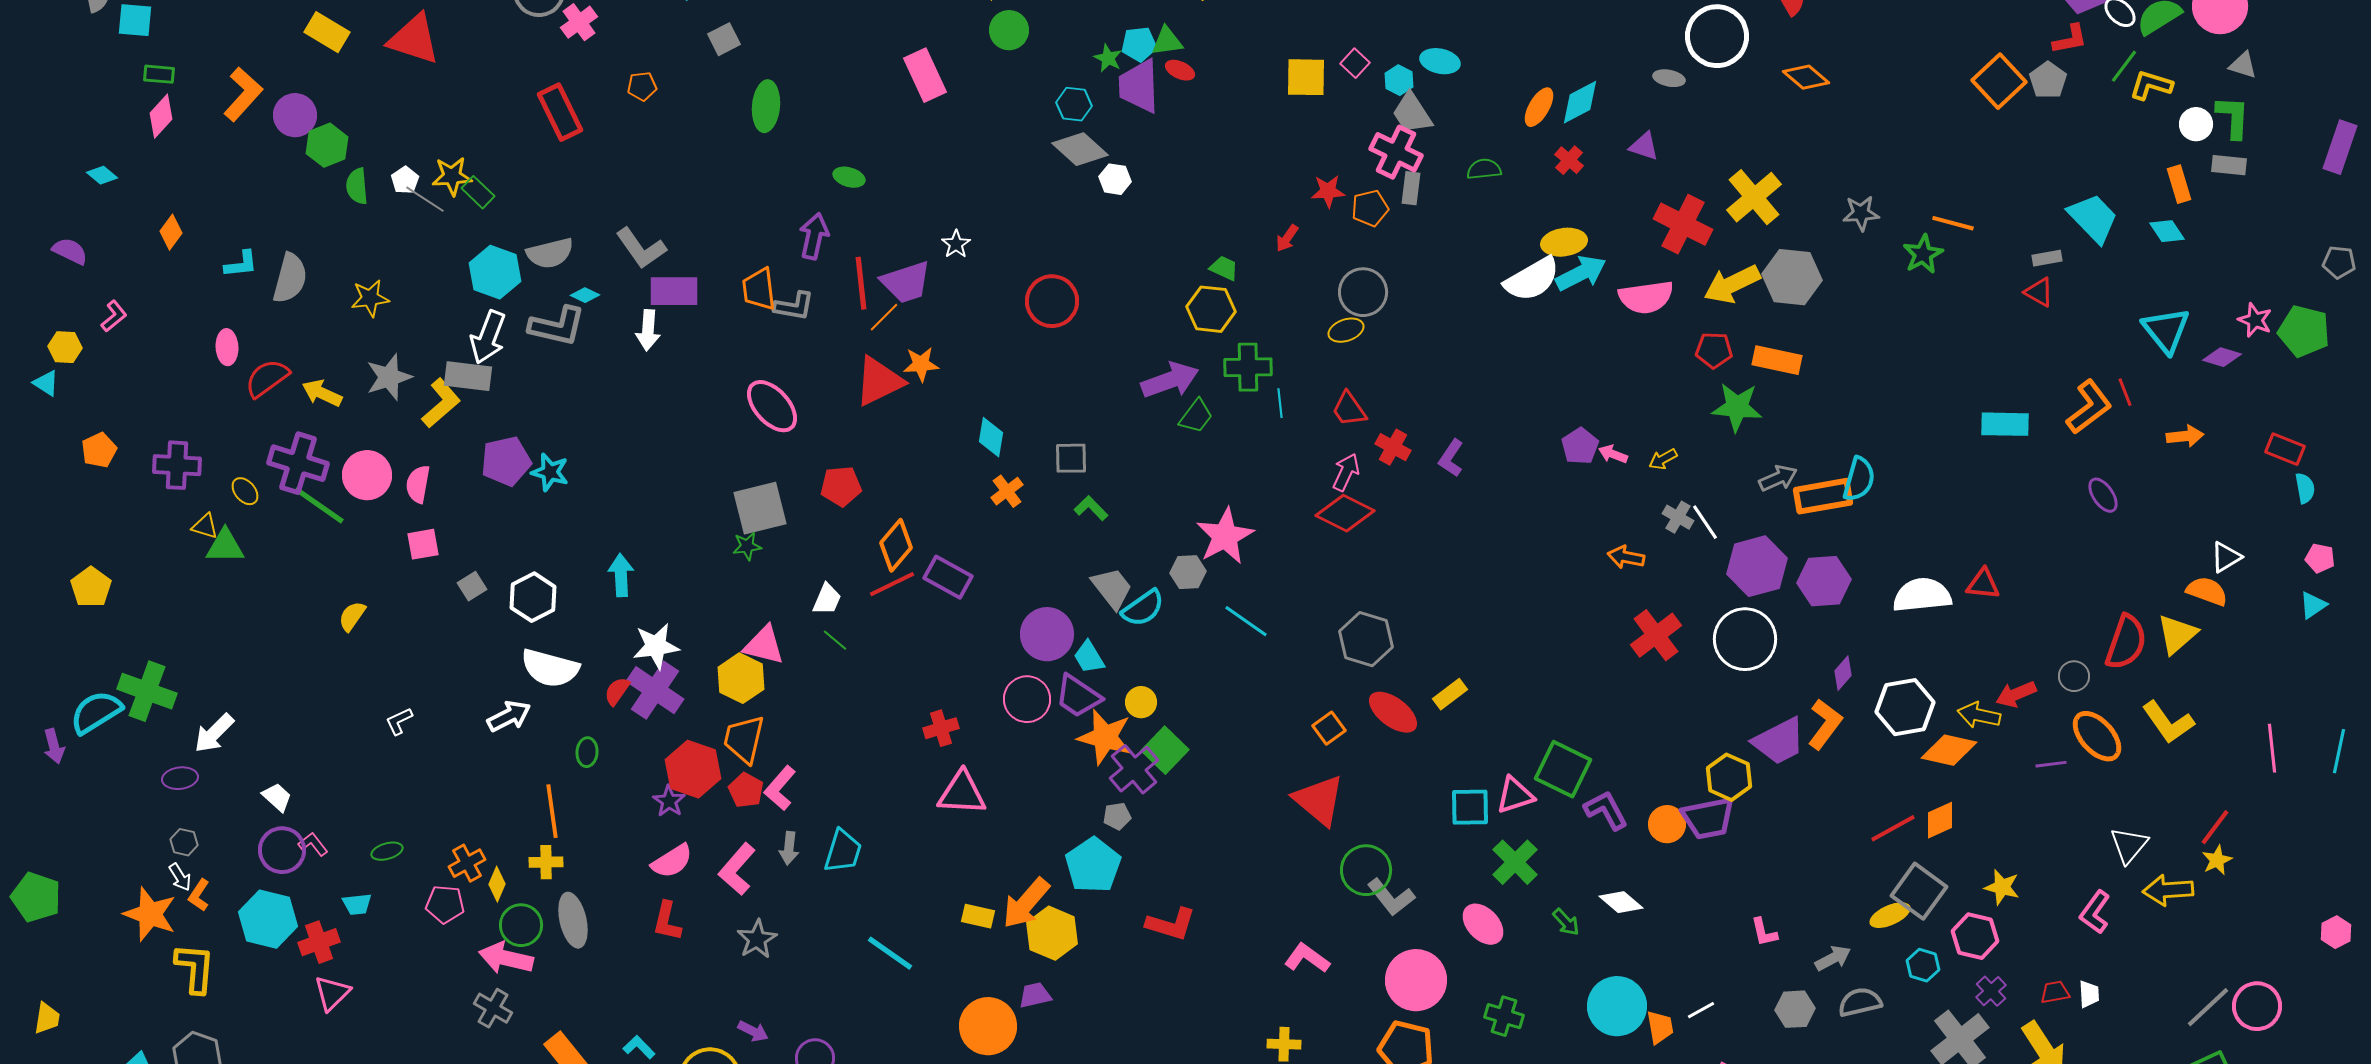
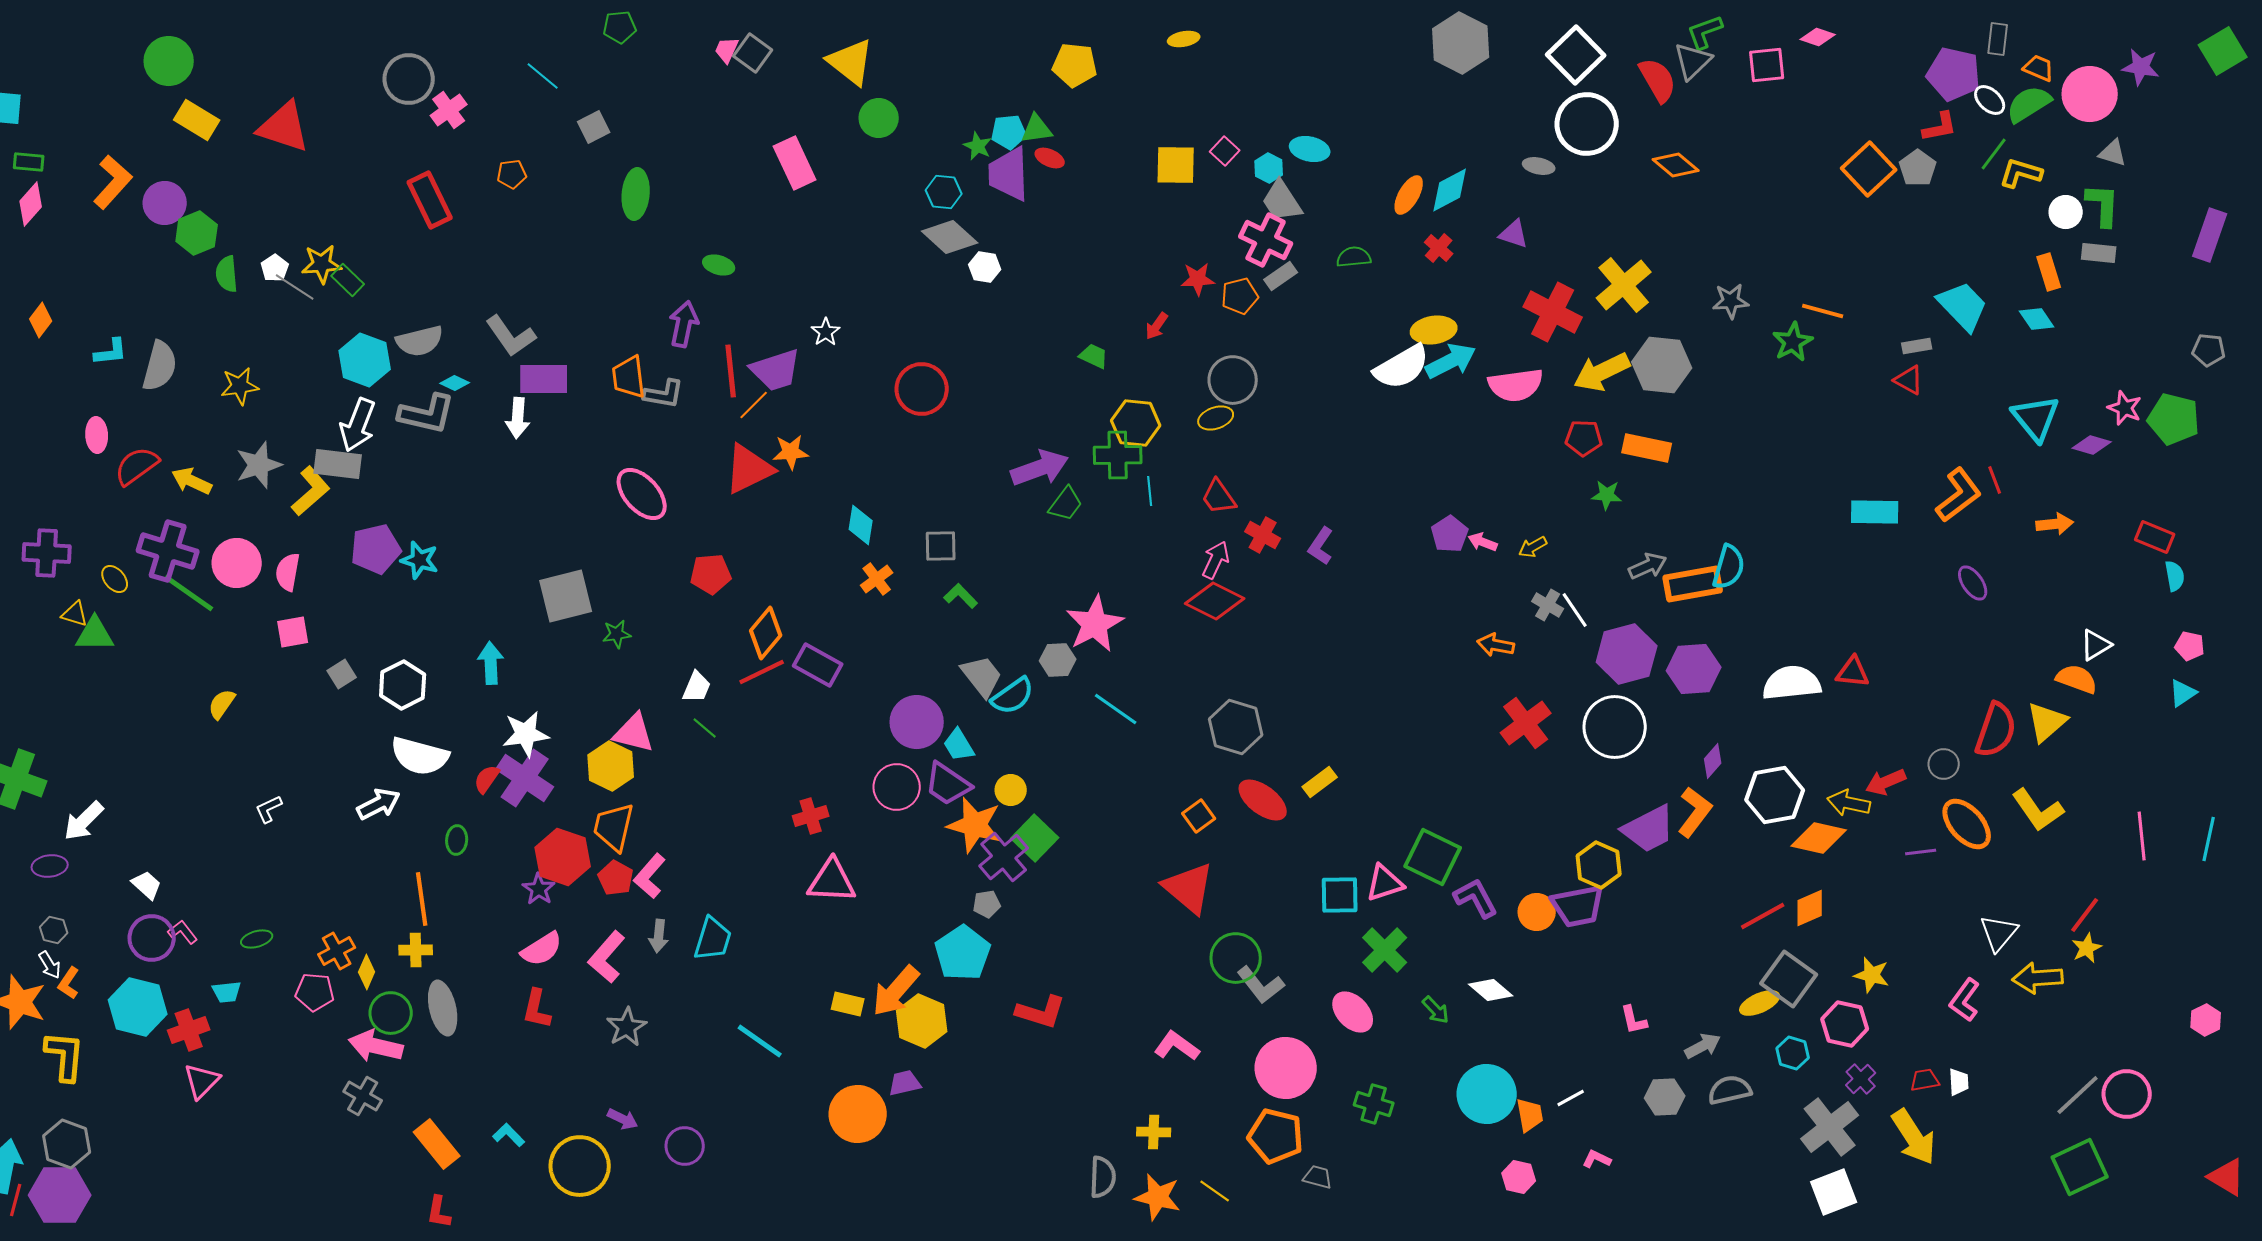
gray rectangle: (1411, 188) -> (1281, 276), turned 48
yellow hexagon: (1211, 309) -> (1136, 423), moved
green star: (1737, 407) -> (1607, 495), size x0.6
gray square: (760, 508) -> (566, 596), moved

